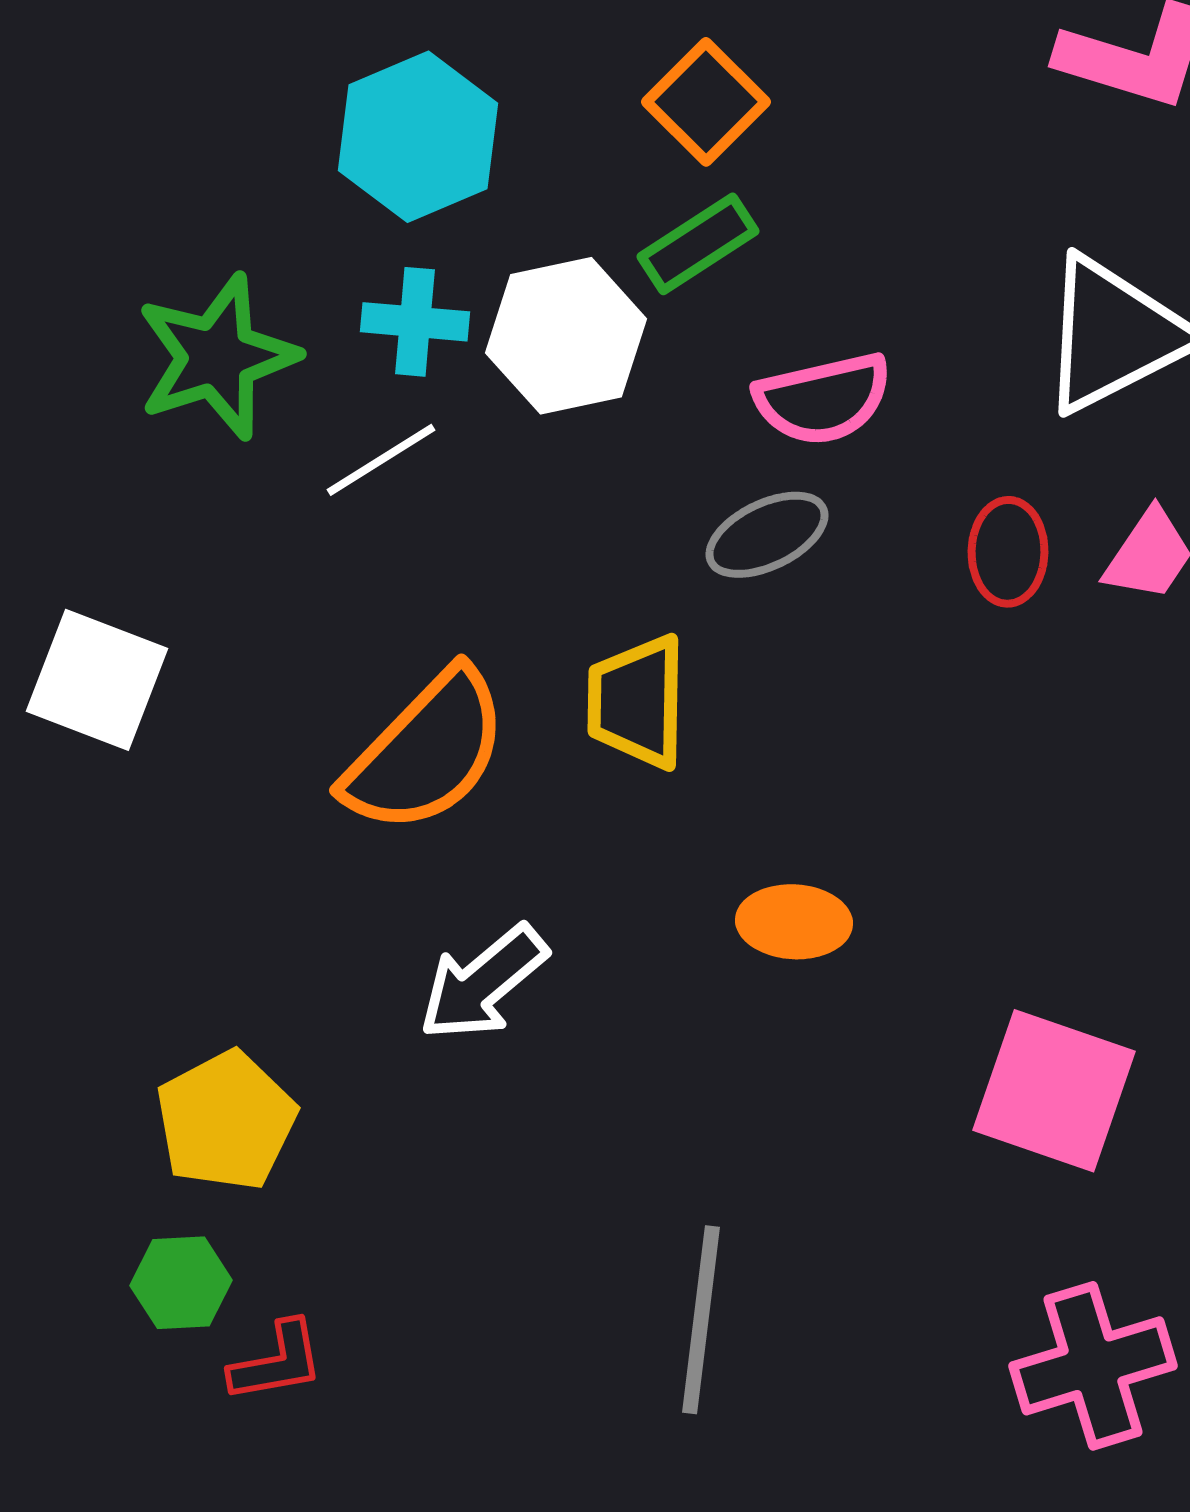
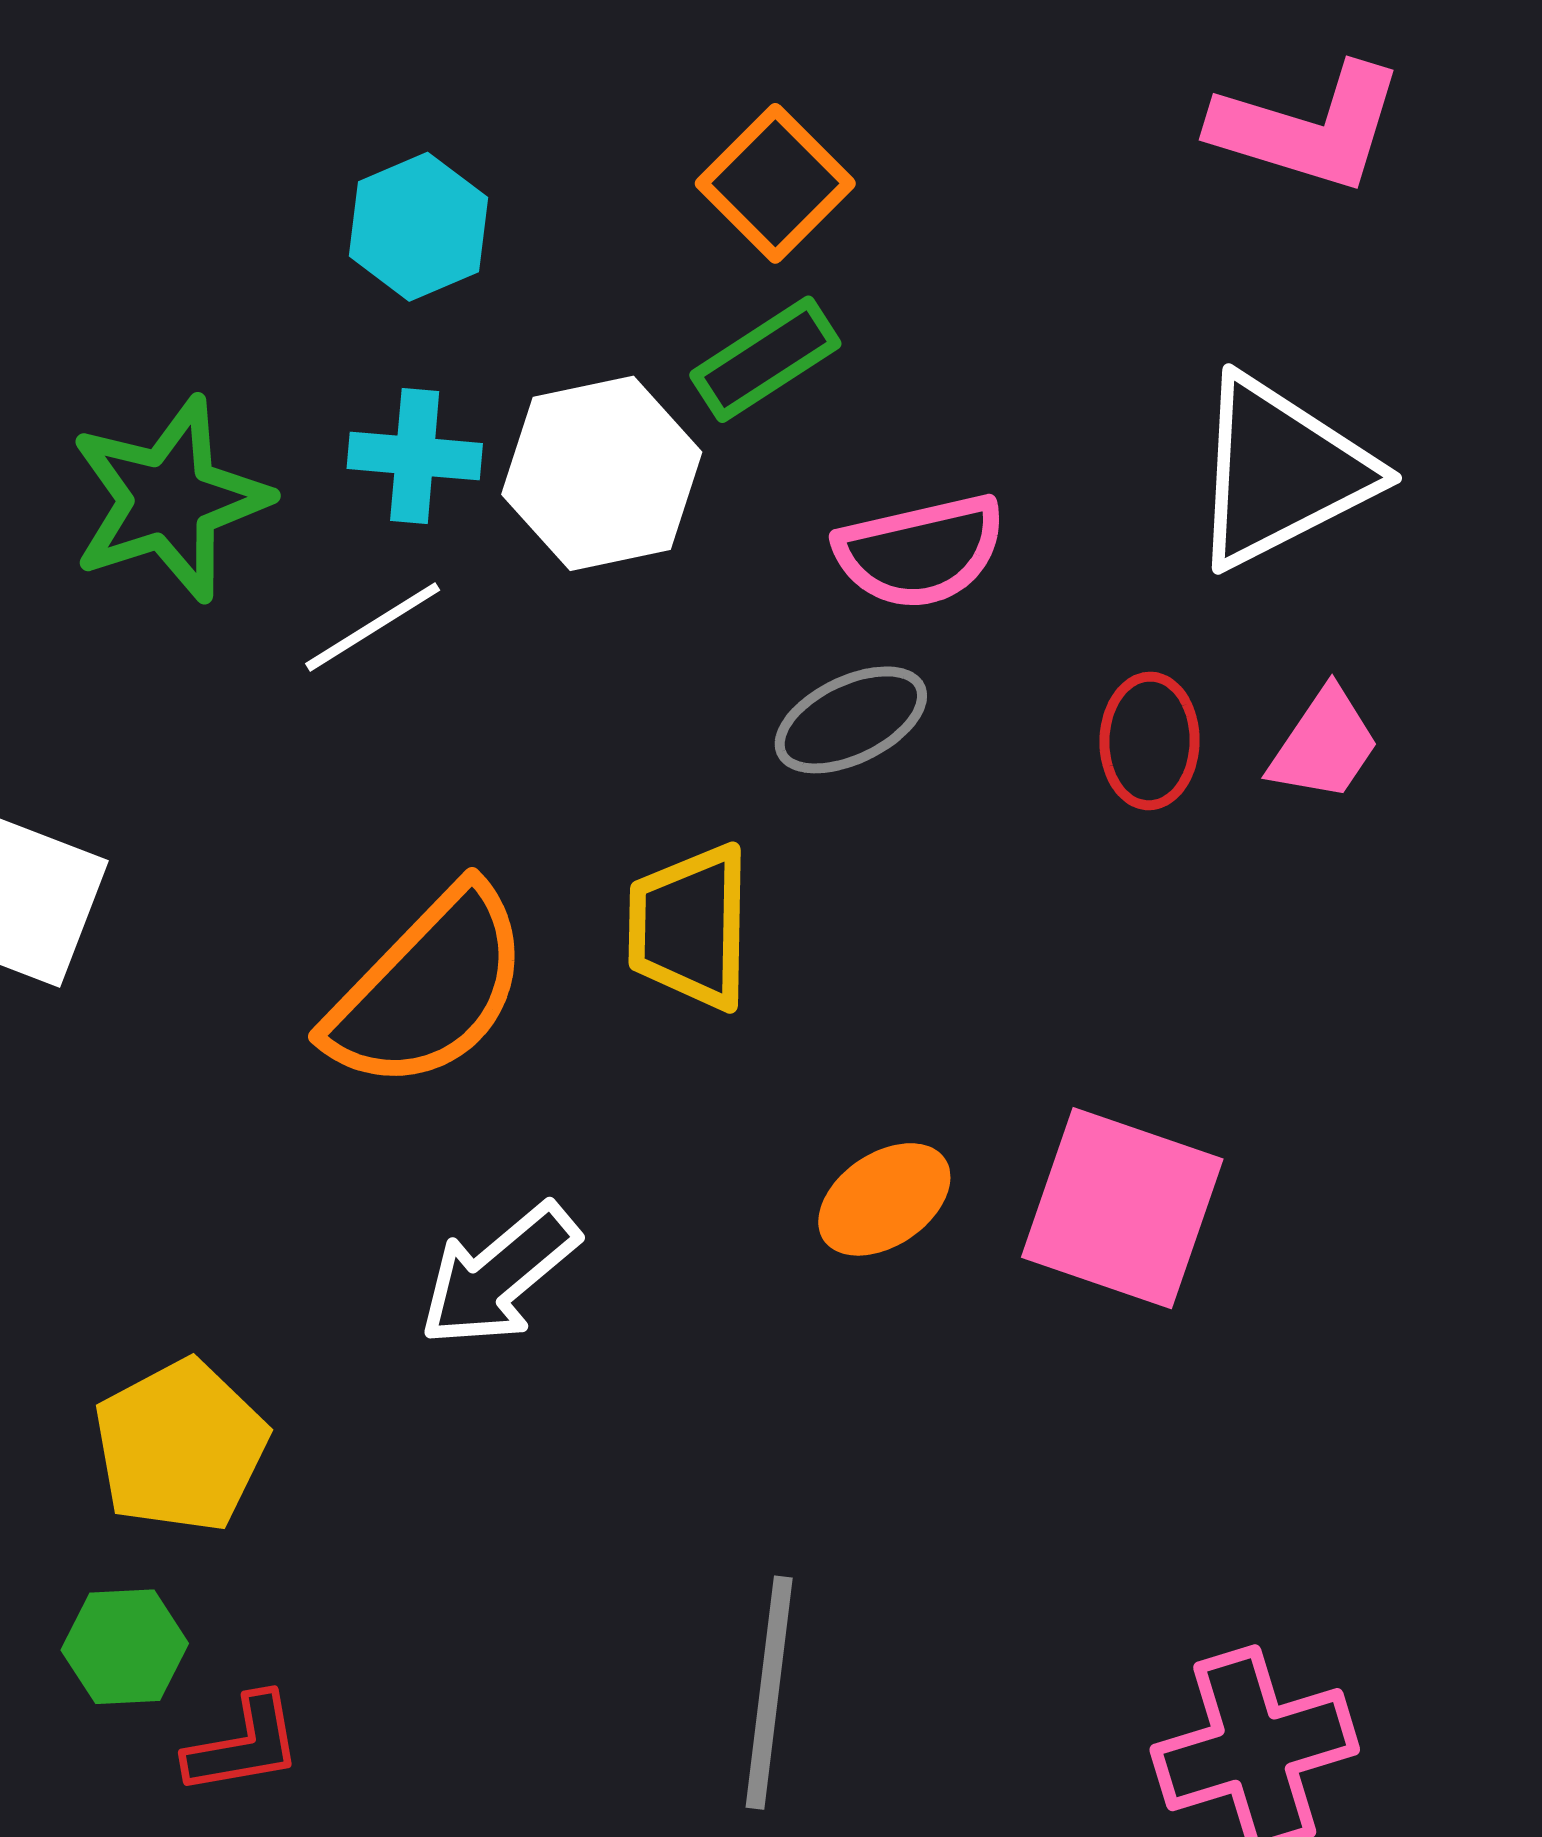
cyan hexagon: (418, 137) -> (418, 227), size x0.7
orange ellipse: (794, 922) -> (884, 1199), turned -37
pink square: (1054, 1091) -> (1122, 1208), moved

